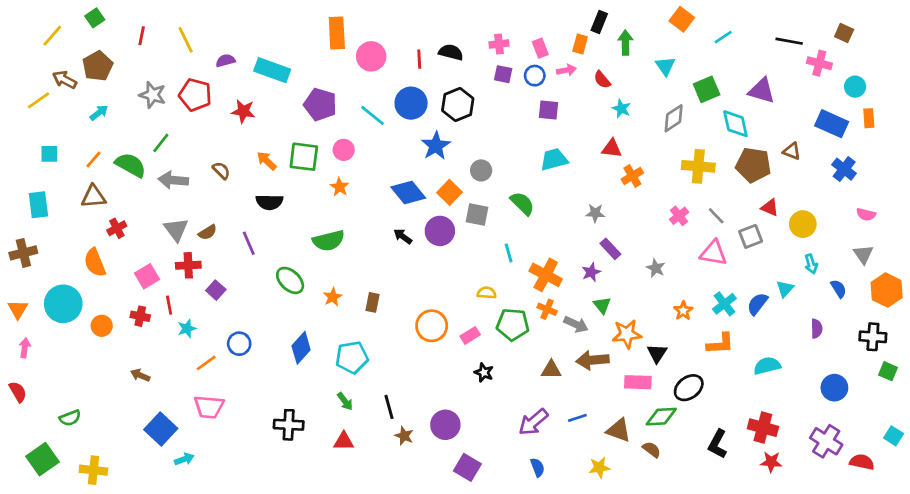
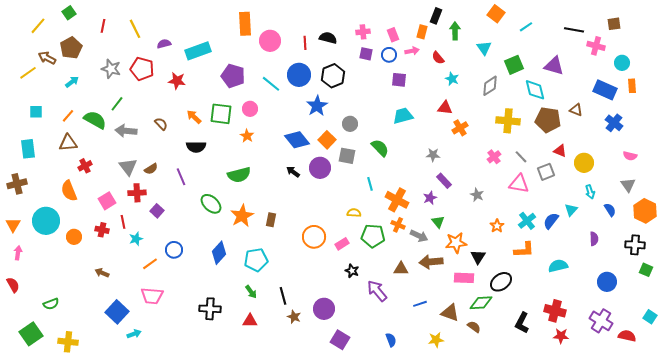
brown square: (844, 33) -> (614, 24), turned -32
cyan rectangle: (272, 70) -> (198, 51), turned -40
orange star: (333, 297) -> (242, 216), size x1.6
purple arrow: (533, 422) -> (377, 291), moved, turned 90

